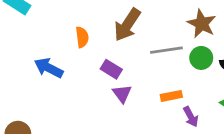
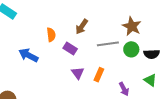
brown arrow: (127, 25) -> (82, 27), size x0.7
purple rectangle: (111, 69) -> (70, 48), moved
orange rectangle: (171, 96) -> (99, 75), moved, turned -56

